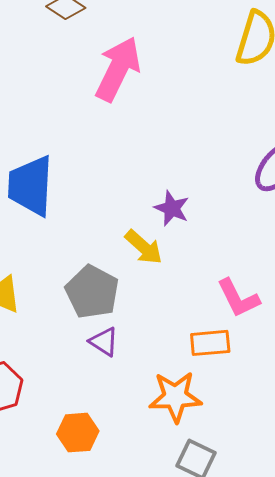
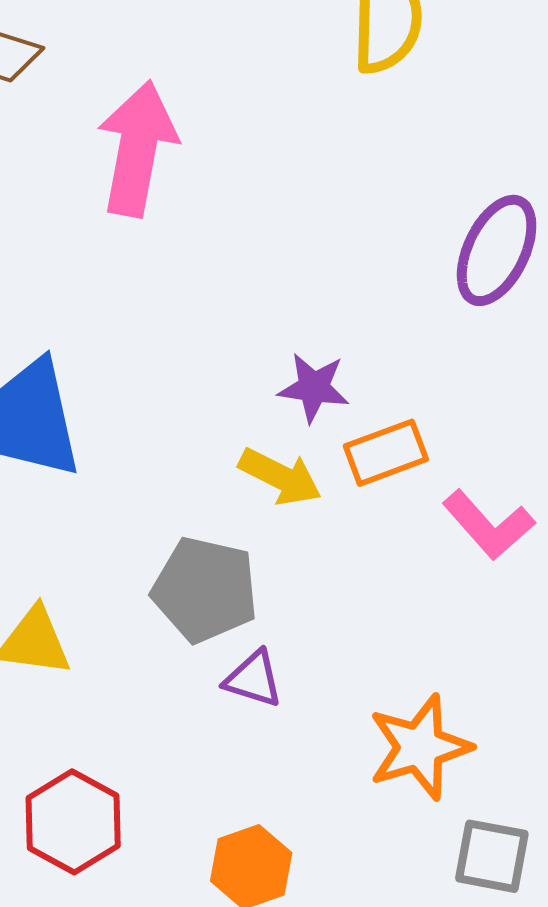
orange rectangle: (210, 343) -> (386, 453), moved

